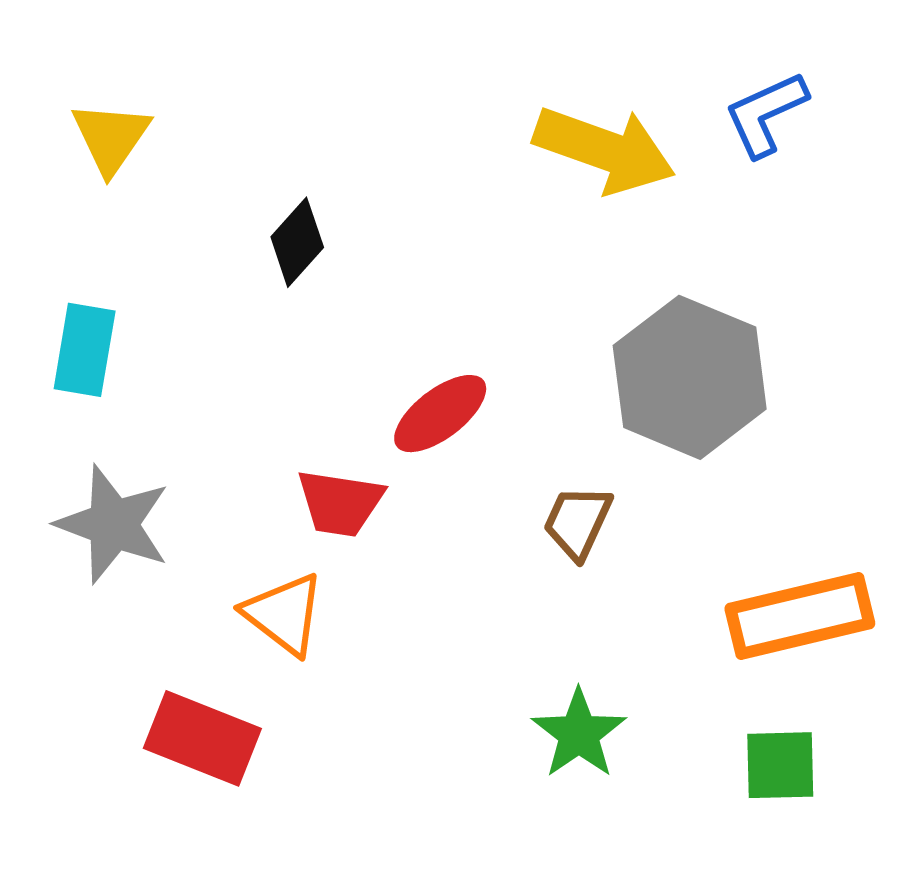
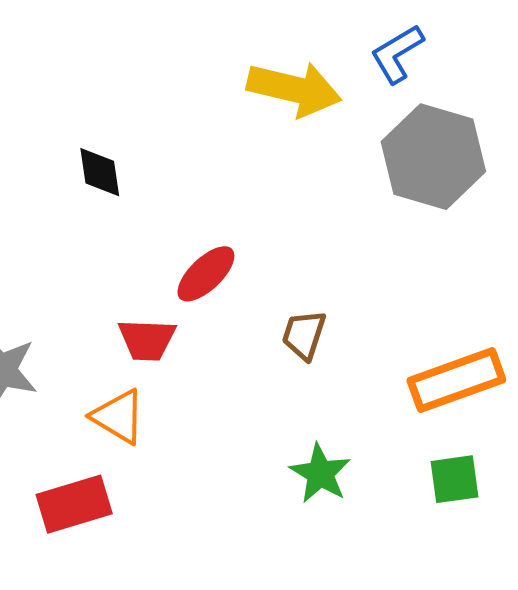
black diamond: (297, 242) -> (100, 172), turned -44
gray hexagon: (690, 377) -> (433, 157), moved
red rectangle: (202, 738) -> (74, 504), turned -32

